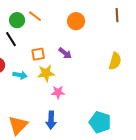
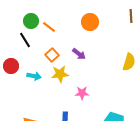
orange line: (35, 16) -> (49, 27), moved
orange square: (38, 54) -> (52, 55), turned -32
pink star: (58, 92) -> (82, 93), moved

